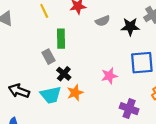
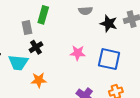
pink star: (109, 76) -> (78, 53), moved
orange star: (75, 93) -> (39, 80), moved

